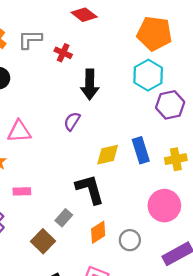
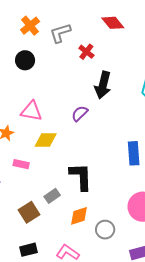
gray L-shape: (30, 39) -> (60, 33), turned -30
yellow diamond: (108, 155) -> (46, 140), moved

